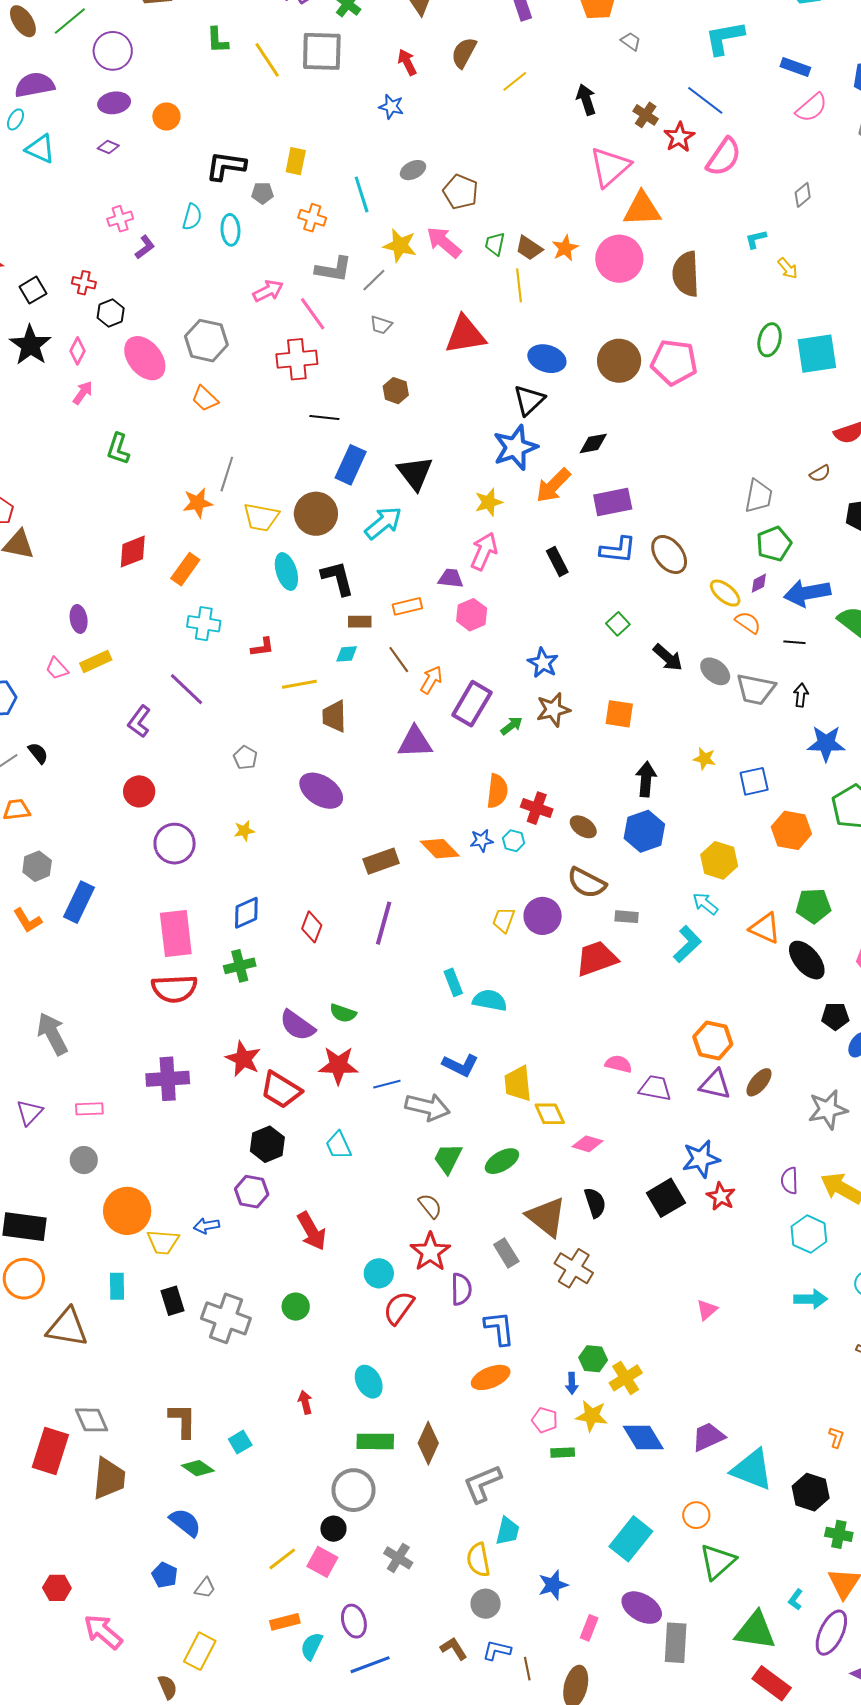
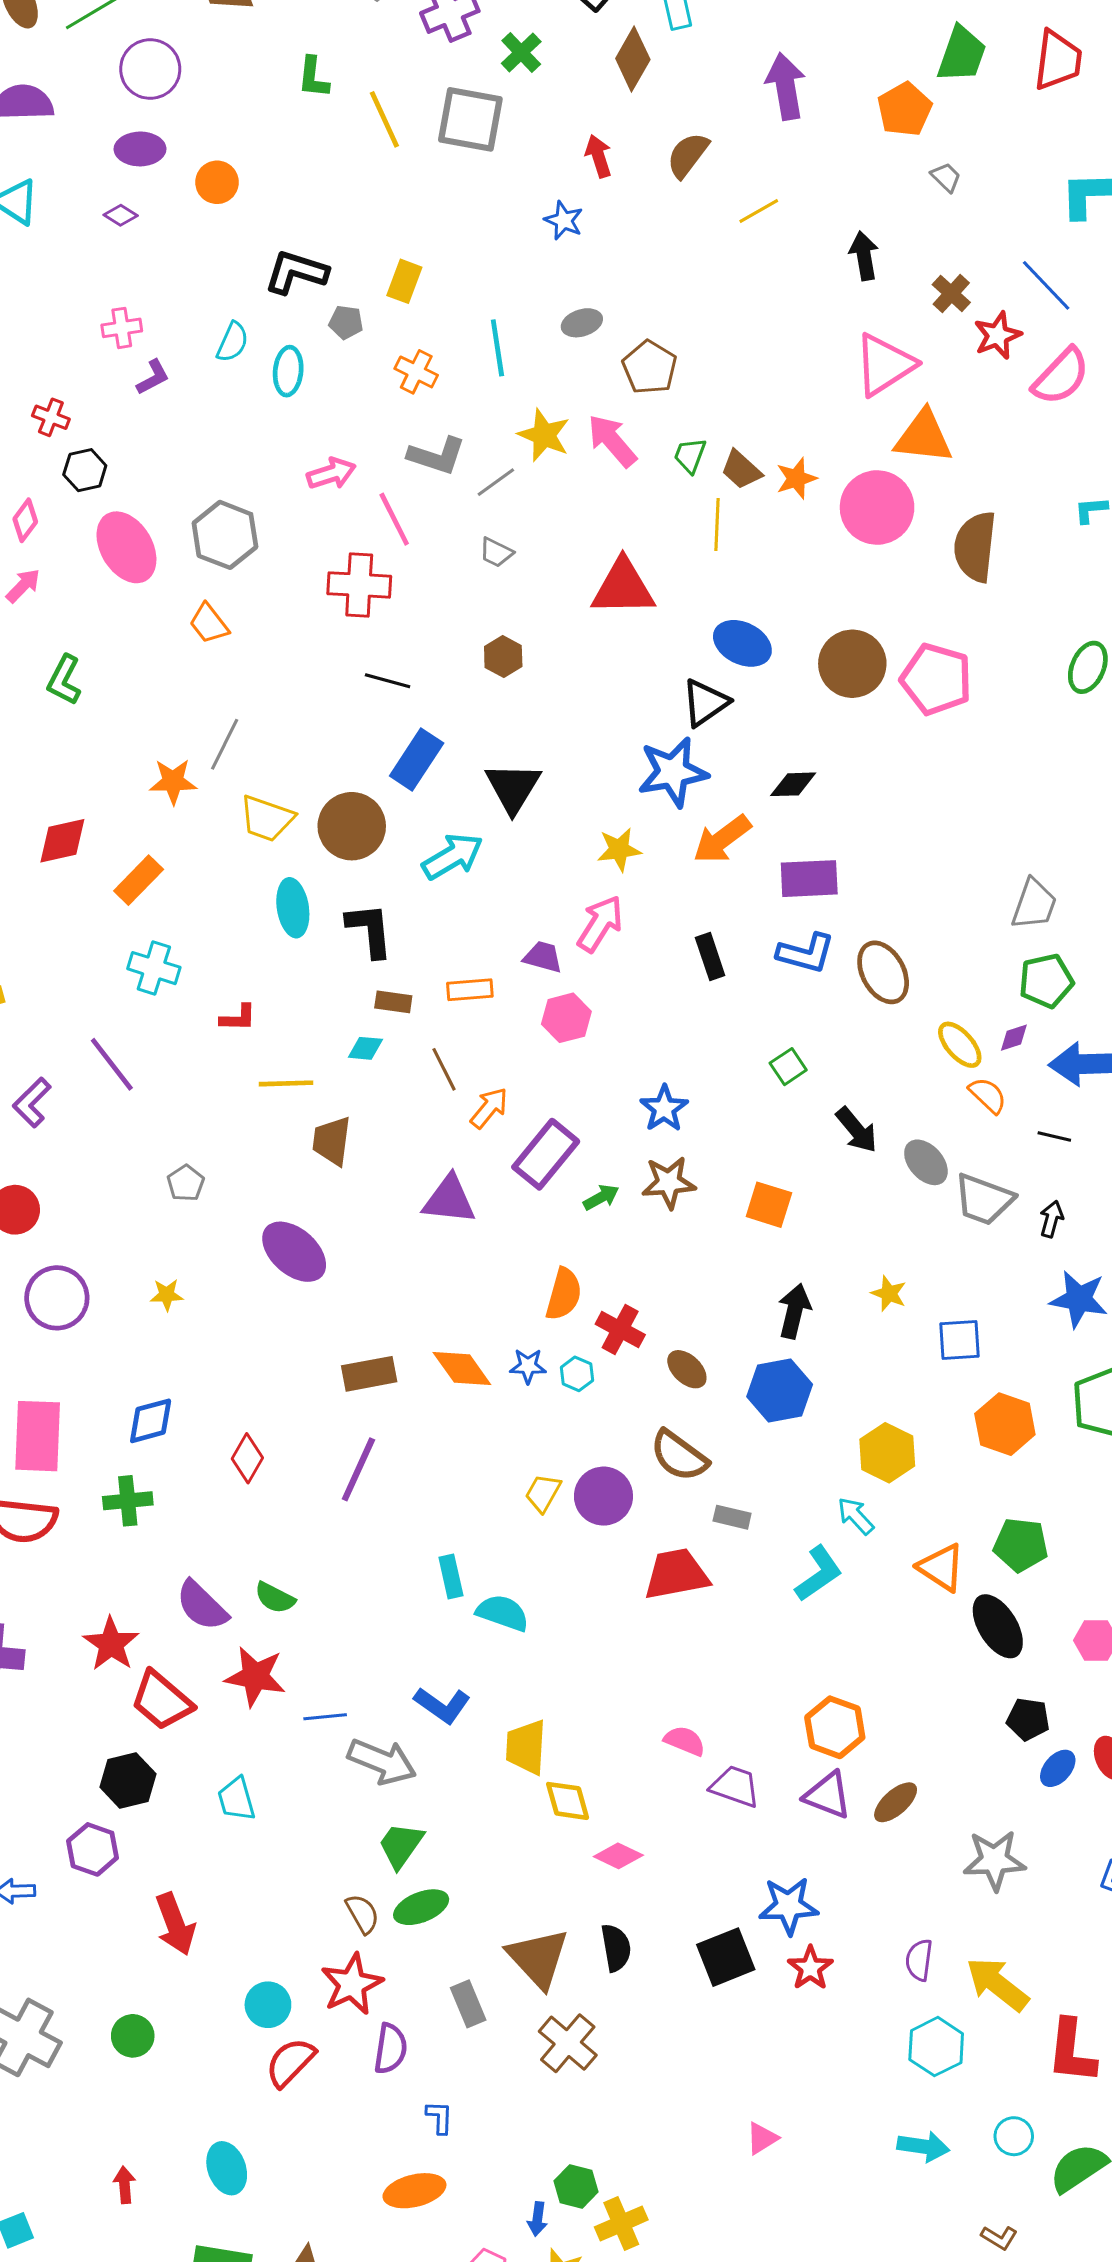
green ellipse: (502, 1161) -> (421, 1907), moved
blue L-shape: (499, 1328) -> (440, 2117), size x0.6

